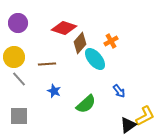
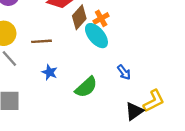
orange cross: (111, 41) -> (101, 18), moved

